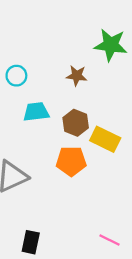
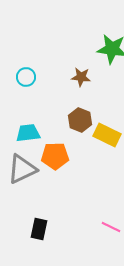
cyan trapezoid: (36, 112) -> (28, 133), moved
orange pentagon: (71, 161) -> (55, 156), moved

